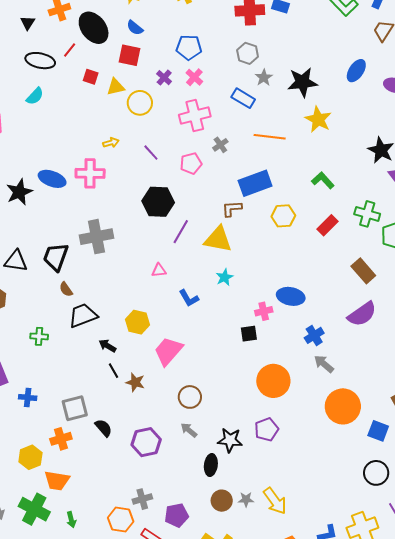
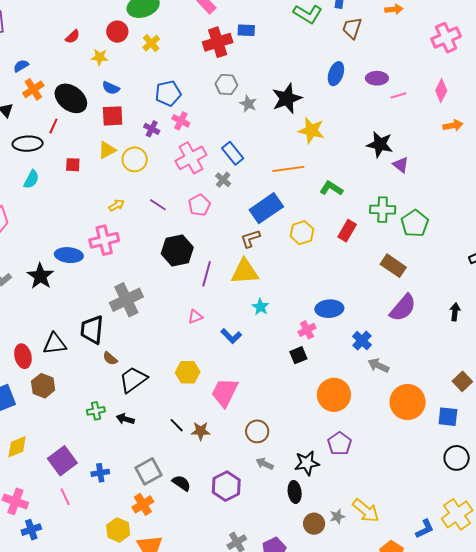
red square: (91, 77) -> (73, 165), moved
blue rectangle: (243, 98) -> (233, 153), moved, turned 35
orange line: (270, 137) -> (288, 169), moved
black arrow: (107, 346) -> (125, 419), moved

